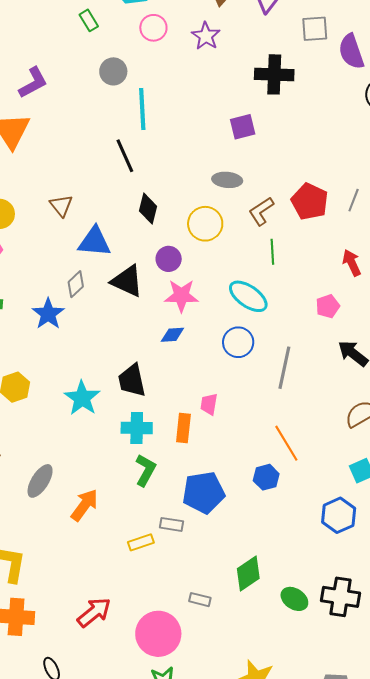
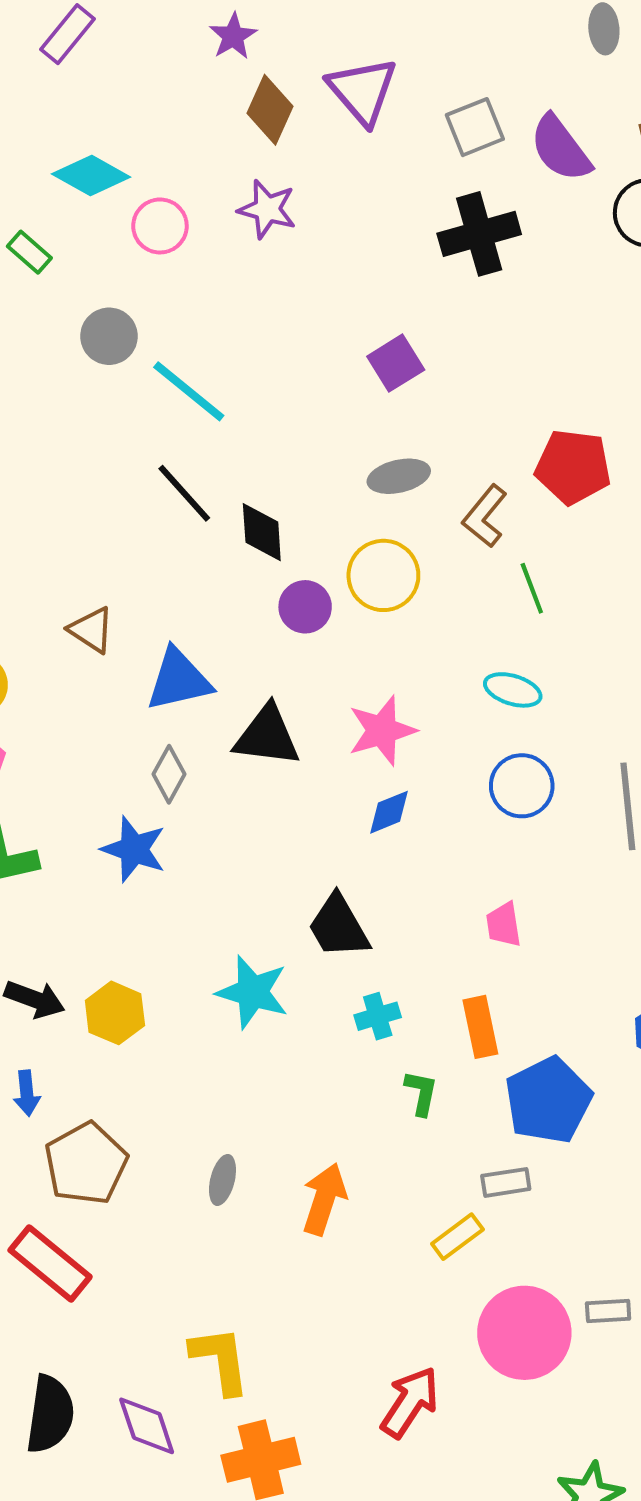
black cross: (274, 74) -> (479, 234), moved
cyan line: (142, 109) -> (189, 391), turned -30
black diamond: (148, 209) -> (262, 532), moved
purple circle: (169, 259) -> (305, 607), moved
cyan ellipse: (248, 296) -> (513, 690), size x0.7
cyan cross: (137, 428) -> (378, 1016), size x0.7
orange rectangle: (183, 428) -> (480, 1027), moved
green L-shape: (146, 470) -> (421, 1093), size x0.7
gray ellipse: (40, 481) -> (222, 1180), size x0.7
pink circle: (158, 634) -> (524, 1333), moved

